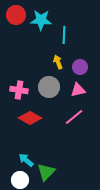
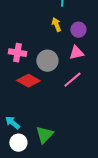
gray circle: (49, 87) -> (47, 61), moved
cyan arrow: (26, 160) -> (12, 123), moved

